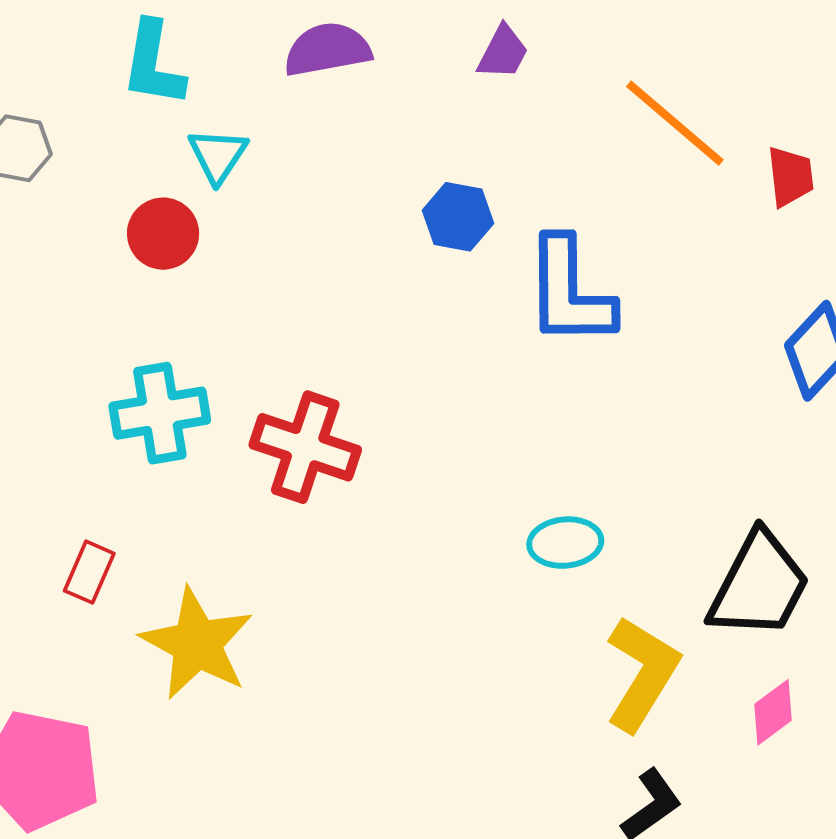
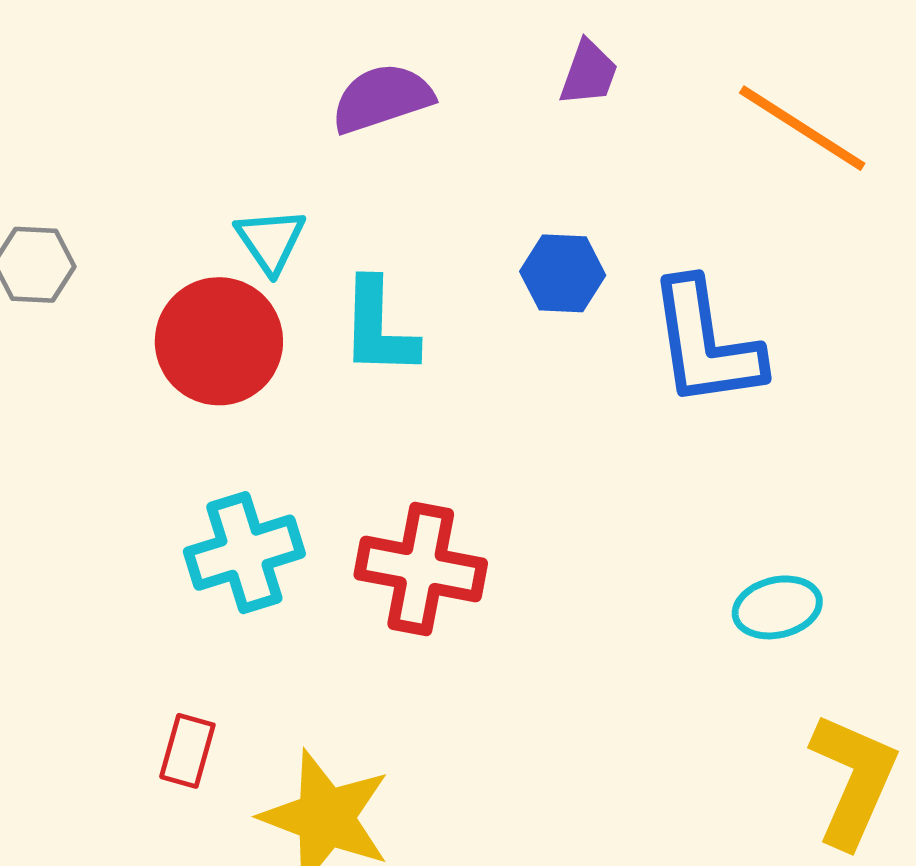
cyan L-shape: (153, 64) -> (379, 327), moved
red circle: (163, 234) -> (219, 341), size x1.5
cyan ellipse: (565, 543) -> (777, 607), moved

